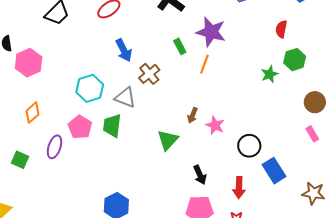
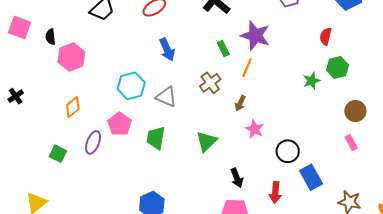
brown cross: (149, 74) -> (210, 83), moved
brown arrow: (192, 115) -> (240, 103), moved
green trapezoid: (112, 126) -> (156, 138), moved

